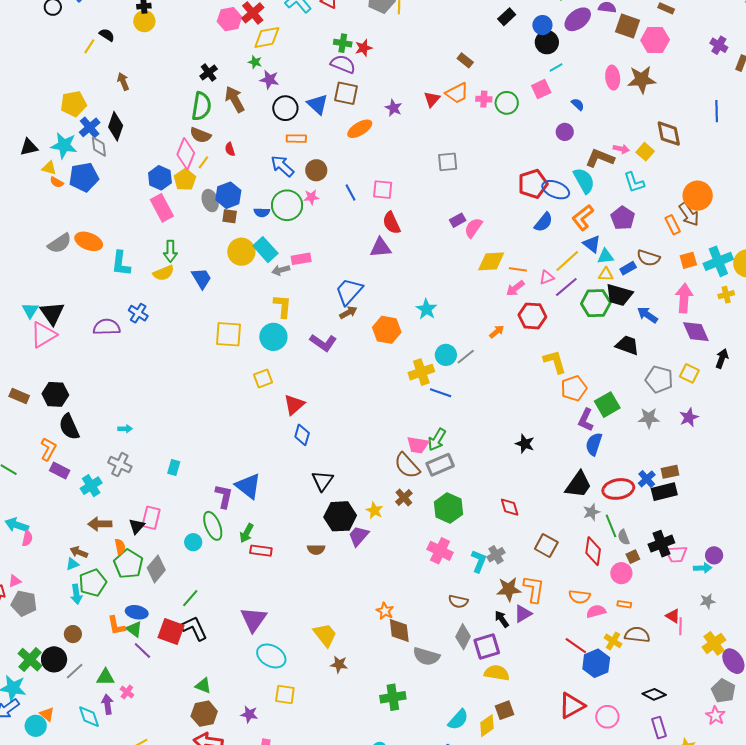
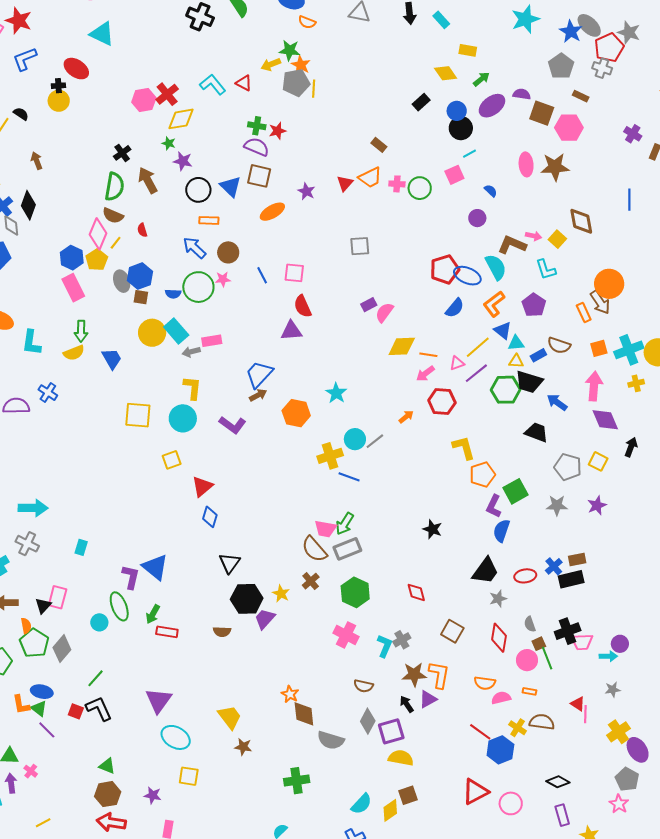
cyan arrow: (125, 429) -> (33, 508), size x2.0
red ellipse: (618, 489) -> (525, 576), size x0.7
green line: (611, 526) -> (547, 658), moved
red square: (171, 631) -> (76, 711), size x0.6

